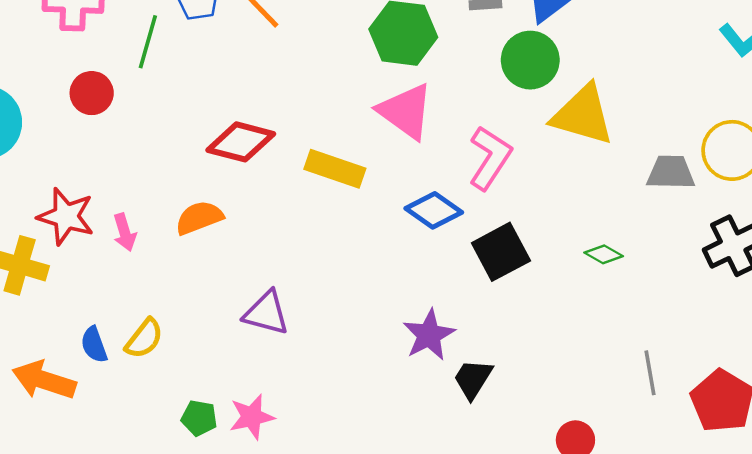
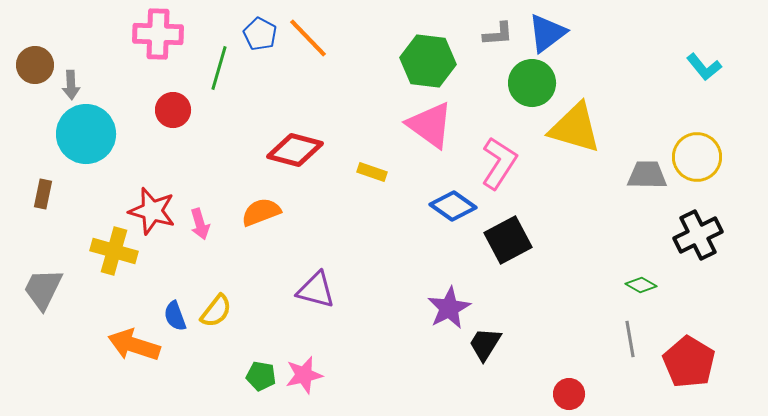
yellow rectangle: (335, 169) -> (372, 172), size x0.6
green diamond: (604, 254) -> (641, 285), moved

